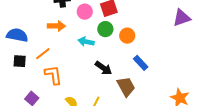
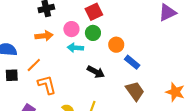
pink circle: (85, 12) -> (71, 29), moved
orange circle: (127, 36) -> (116, 45), moved
brown trapezoid: (126, 87) -> (135, 91), moved

